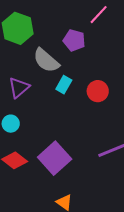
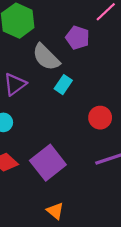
red circle: (98, 91) -> (100, 118), moved

